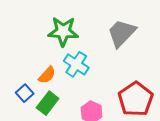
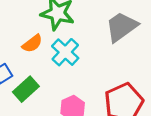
orange semicircle: (47, 75) -> (32, 44), moved

